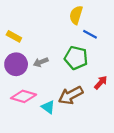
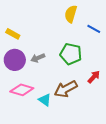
blue line: (90, 34) -> (94, 29), moved

